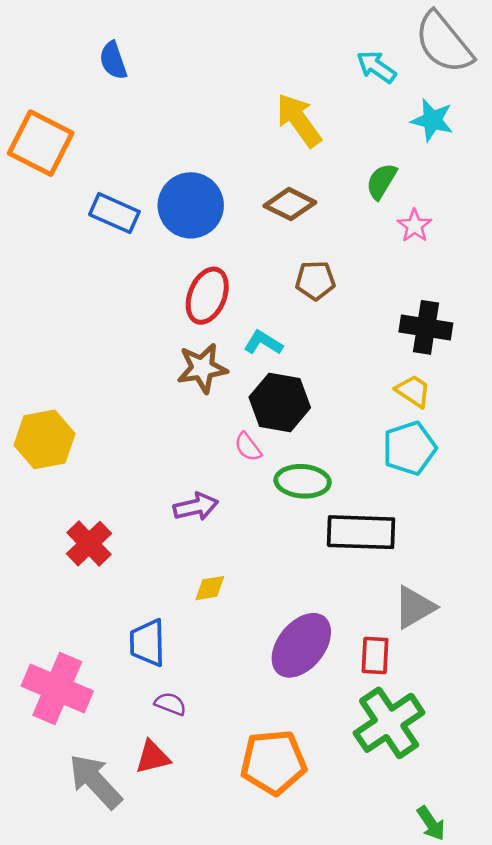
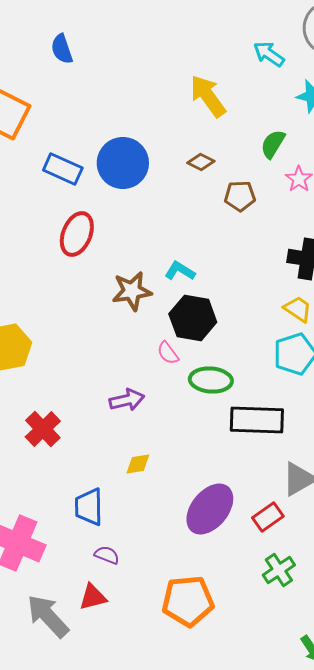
brown diamond: (290, 204) -> (201, 162), size x0.7
brown pentagon: (315, 280) -> (240, 196), moved
red ellipse: (207, 296) -> (77, 234), moved
red rectangle: (375, 655) -> (268, 517), turned 52
green cross: (389, 723) -> (279, 570), size x0.6

